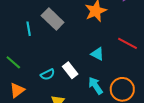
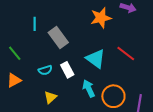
gray rectangle: (53, 19) -> (58, 38), moved
cyan triangle: (97, 54) -> (96, 59), size x1.5

